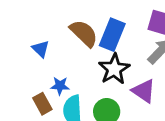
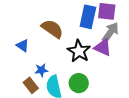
blue rectangle: (112, 35) -> (88, 17), moved
purple triangle: (144, 91) -> (103, 47), moved

